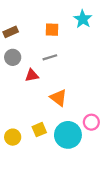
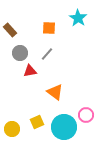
brown rectangle: (11, 32) -> (10, 30), turned 72
gray circle: (13, 57) -> (20, 53), moved
gray line: (50, 57) -> (47, 54), turned -32

